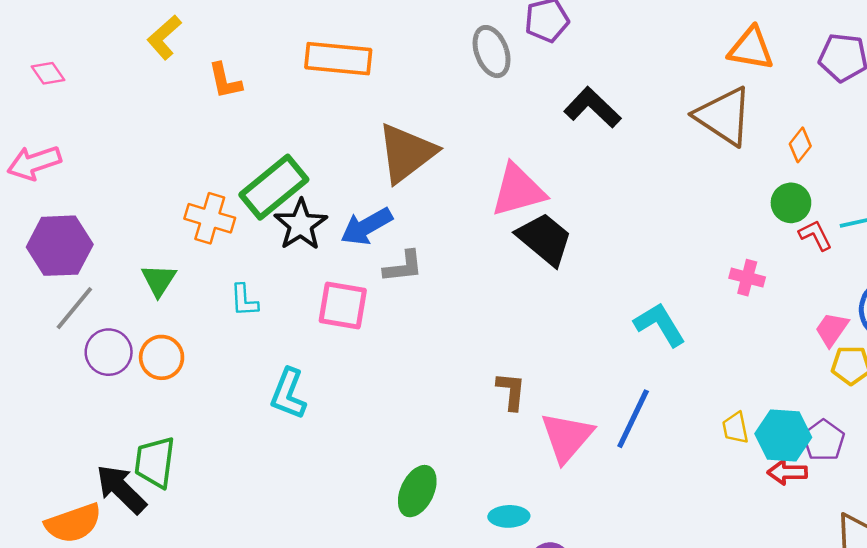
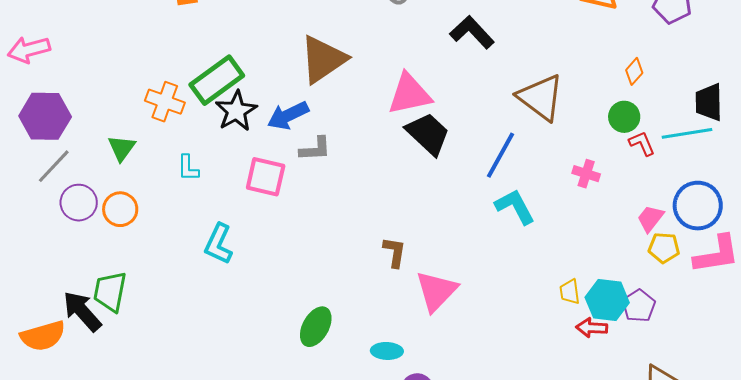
brown triangle: (724, 116) -> (541, 97), moved
blue line: (633, 419) -> (500, 155), moved
red arrow: (787, 472) -> (592, 328), moved

